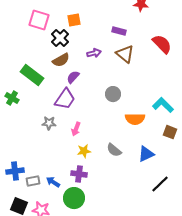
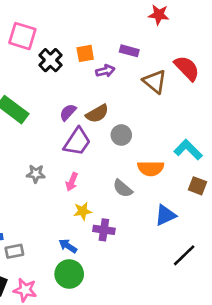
orange square: (74, 20) -> (85, 53), moved
purple arrow: (94, 53) -> (105, 71), moved
brown triangle: (125, 54) -> (155, 82), moved
brown semicircle: (61, 60) -> (97, 114), moved
purple trapezoid: (65, 99) -> (77, 142), moved
gray semicircle: (114, 150) -> (123, 188), moved
purple cross: (79, 174) -> (104, 230), moved
blue arrow: (53, 182) -> (68, 246), moved

